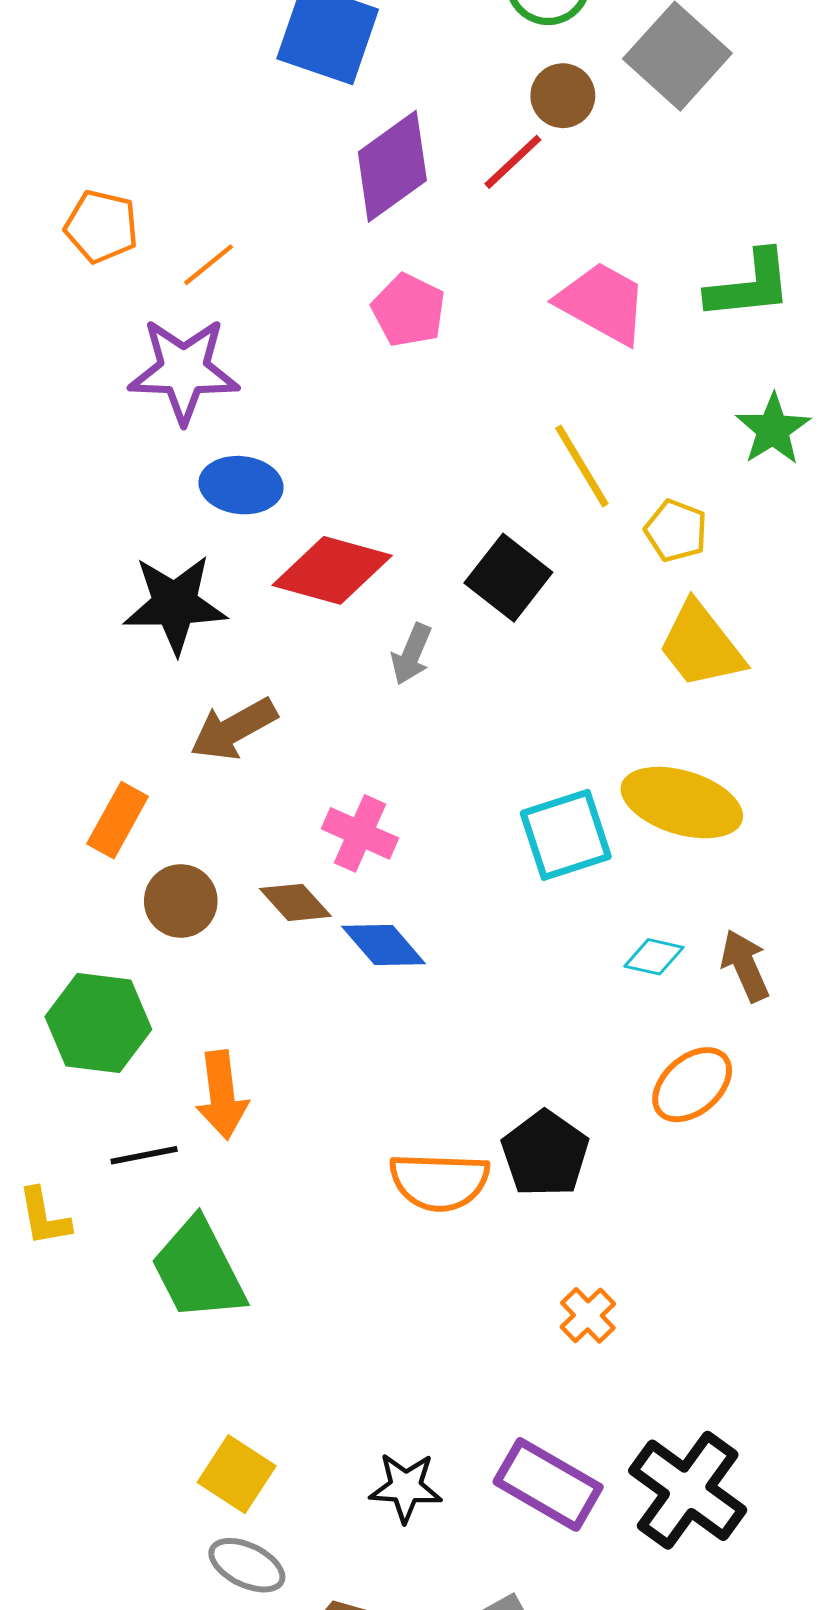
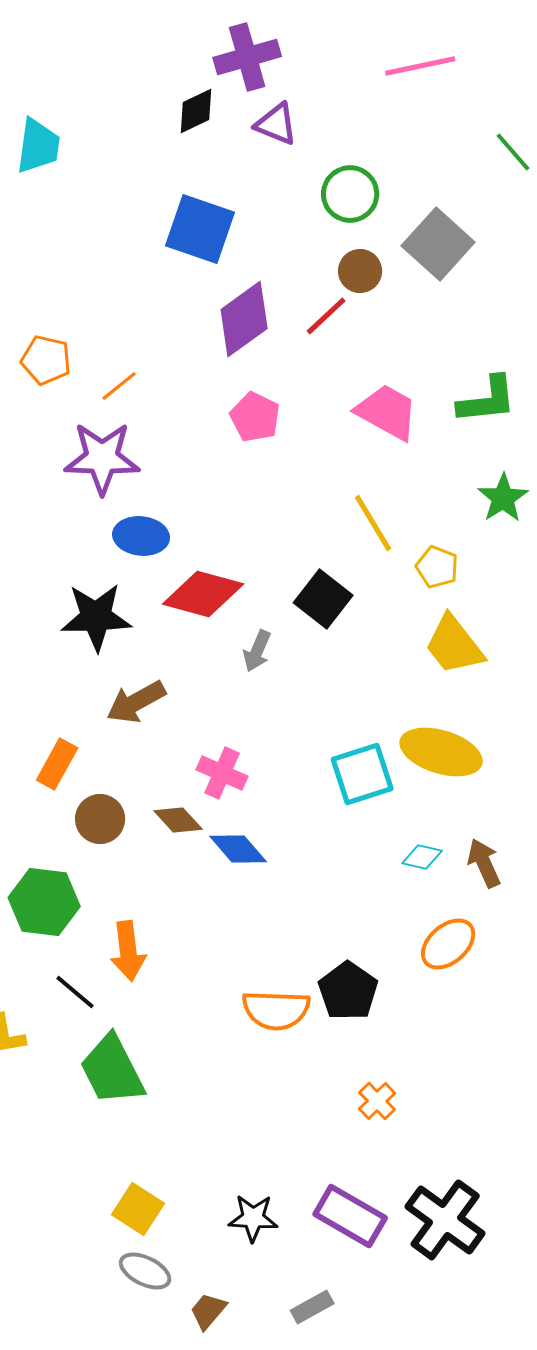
black line: (144, 1155) -> (75, 992), turned 51

